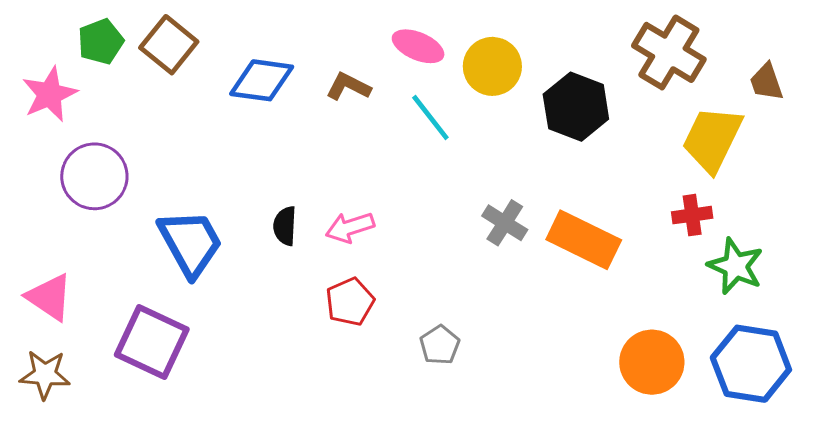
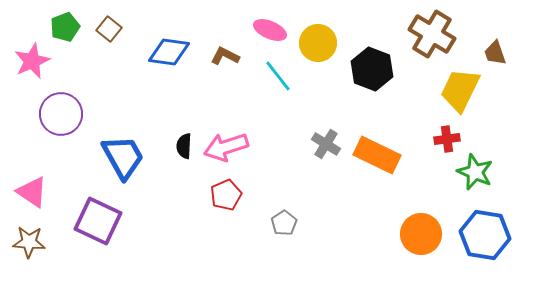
brown square: (169, 45) -> (109, 29), size x0.7
pink arrow: (350, 227) -> (226, 147), size x1.4

